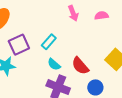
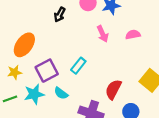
cyan semicircle: (54, 64) -> (61, 93), moved
red semicircle: (80, 66) -> (113, 89), turned 72

